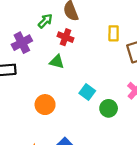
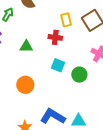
yellow rectangle: (114, 33) -> (66, 20), moved
red cross: (66, 37) -> (55, 37), moved

